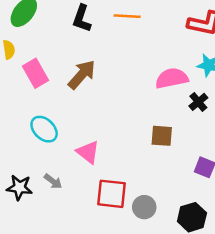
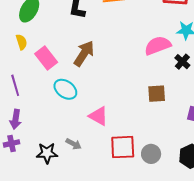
cyan ellipse: (44, 129) -> (65, 89), moved

